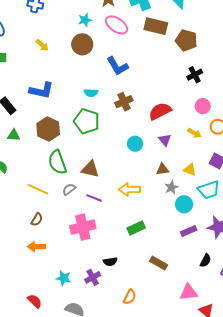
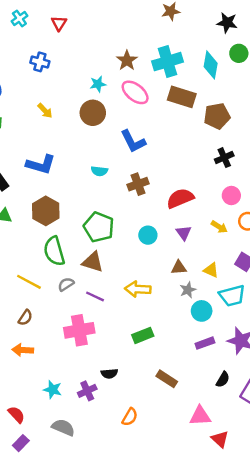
brown pentagon: (186, 40) -> (217, 116), turned -30
green pentagon: (87, 121) -> (99, 227), moved

